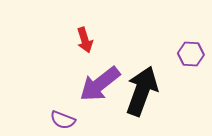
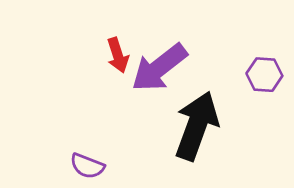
purple arrow: (100, 84) -> (159, 68), moved

